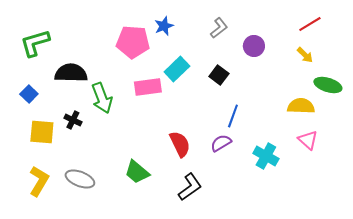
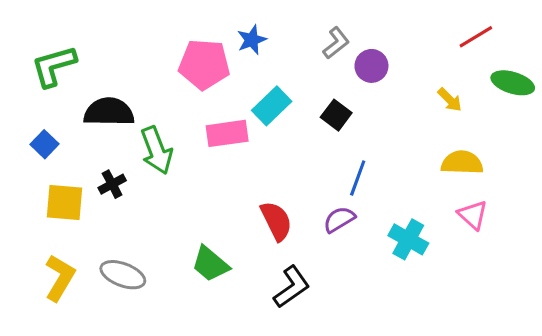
purple circle: (254, 46) -> (371, 66), moved
yellow arrow: (305, 55) -> (450, 100), moved
green ellipse: (328, 85) -> (513, 83), moved
black cross: (73, 120) -> (112, 184), turned 36

